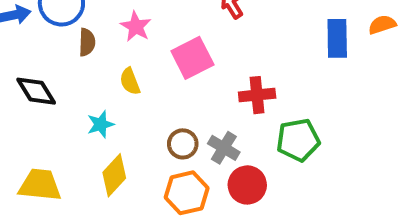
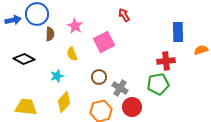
orange semicircle: (382, 25) -> (201, 50), moved
black diamond: (36, 91) -> (24, 59), turned -30
red cross: (257, 95) -> (166, 61), moved
brown circle: (183, 144) -> (99, 77), moved

